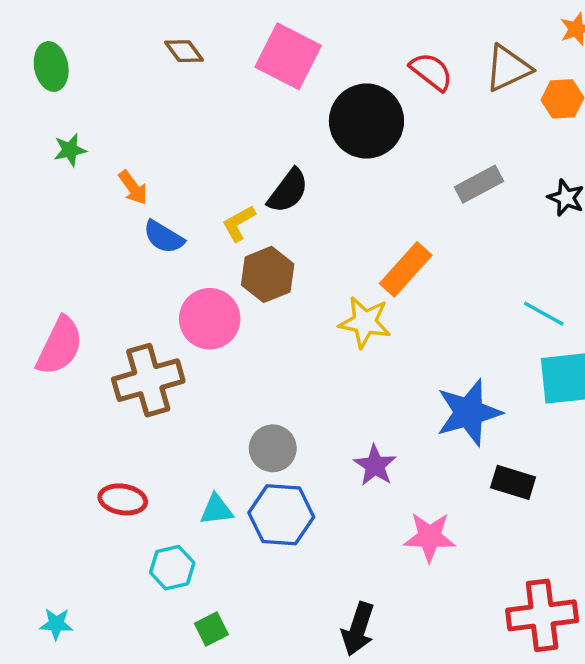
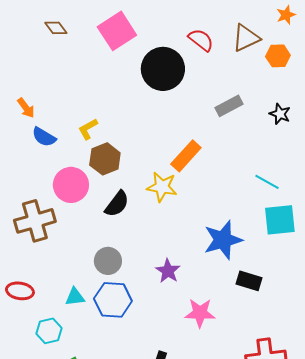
pink square: (288, 56) -> (117, 31), turned 30
black semicircle: (288, 191) -> (117, 204), moved

